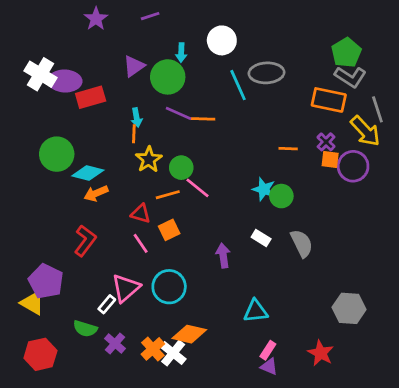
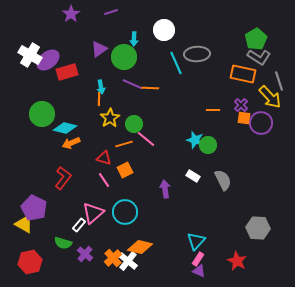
purple ellipse: (65, 81) -> (48, 60), turned -40
cyan triangle: (256, 311) -> (196, 241), moved, turned -42

